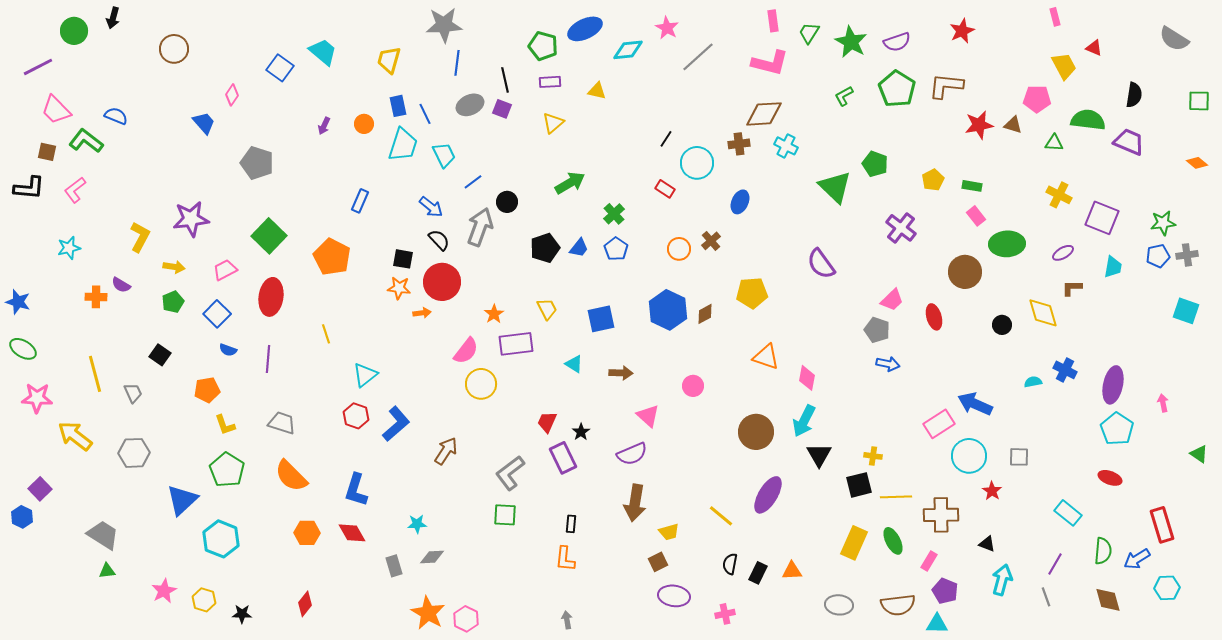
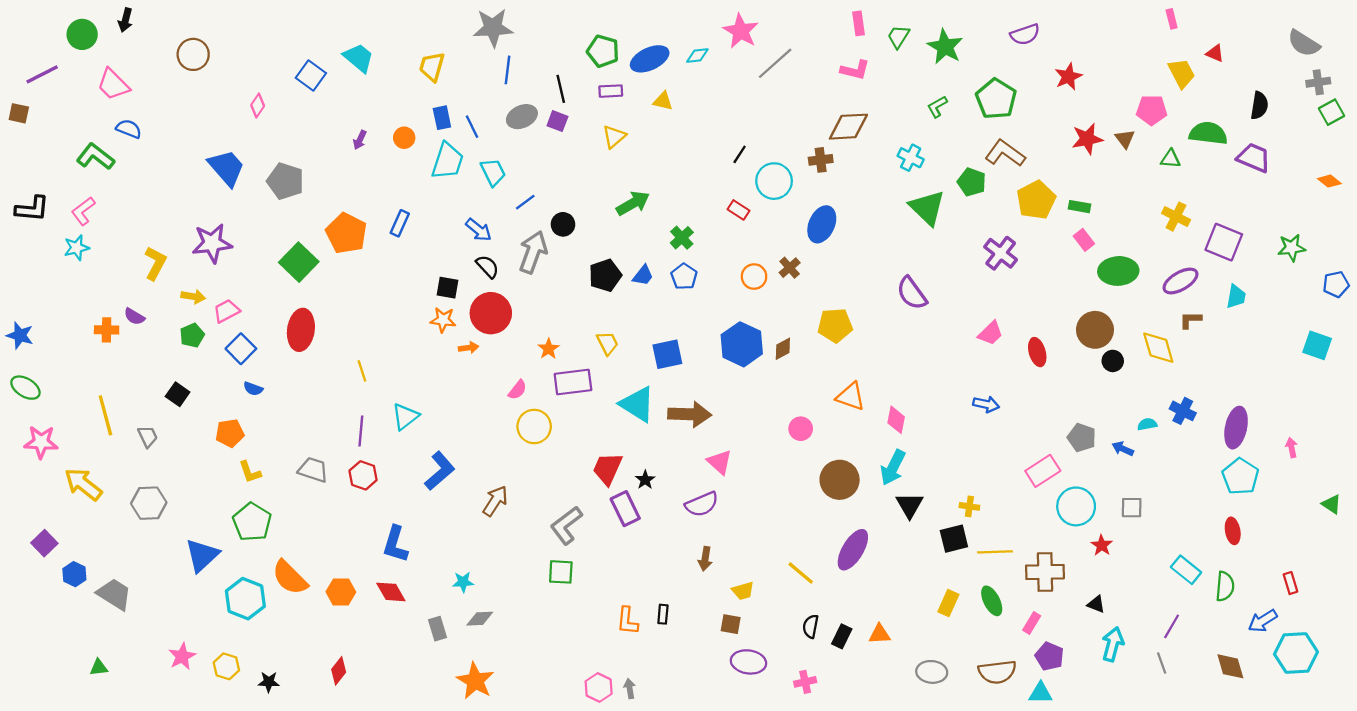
pink star: (667, 28) -> (741, 31), size x1.4
blue ellipse: (585, 29) -> (650, 59), moved
red star: (962, 31) -> (1068, 77), moved
purple semicircle: (897, 42) -> (1025, 34), moved
cyan diamond: (628, 50) -> (697, 56), size x0.7
pink L-shape: (770, 63) -> (855, 70), size x0.7
brown L-shape: (946, 86) -> (1005, 153), moved, turned 30
green square: (1199, 101) -> (1332, 112), turned -30
pink trapezoid: (56, 110) -> (113, 84), moved
blue trapezoid: (204, 123) -> (226, 168), moved, size x1.5
brown triangle: (1013, 125) -> (1125, 139), turned 36
cyan cross: (786, 146) -> (911, 158), moved
brown square: (47, 152) -> (19, 113), moved
yellow pentagon: (933, 180) -> (1036, 200), size x1.6
blue ellipse: (740, 202) -> (822, 224), size x1.4
cyan star: (69, 248) -> (77, 248), moved
purple ellipse: (1063, 253) -> (1180, 281), size x1.5
gray cross: (1187, 255) -> (1318, 82), moved
blue pentagon: (1158, 256) -> (1336, 284), moved
orange pentagon: (332, 257) -> (346, 233), moved
pink trapezoid: (225, 270) -> (226, 311), moved
brown circle: (965, 272) -> (1095, 330), moved
gray pentagon: (877, 330) -> (1082, 438), moved
pink semicircle: (466, 351) -> (517, 390), size x0.7
purple line: (268, 359) -> (361, 431), moved
cyan triangle: (574, 364) -> (637, 404), size x1.8
brown arrow: (621, 373) -> (690, 414), size x1.6
pink circle: (693, 386) -> (801, 429), moved
blue arrow: (975, 404) -> (1123, 449), moved, size x0.6
red hexagon: (356, 416) -> (363, 475), moved
red trapezoid: (547, 422) -> (607, 469), size x1.4
orange semicircle: (291, 476) -> (290, 578), moved
red ellipse: (1110, 478) -> (1233, 531), turned 60
brown arrow: (635, 503) -> (705, 559), size x0.6
blue hexagon: (22, 517) -> (74, 574), moved
black rectangle: (571, 524) -> (663, 614), moved
red rectangle: (1162, 525) -> (1290, 583), size x0.6
yellow rectangle: (854, 543) -> (948, 603), size x0.7
green semicircle: (1103, 551) -> (1225, 586), moved
brown square: (658, 562) -> (731, 624), turned 36
green triangle: (107, 571) -> (99, 667), moved
cyan hexagon: (1167, 588) -> (1296, 653), size x1.5
pink hexagon: (466, 619) -> (599, 687), moved

